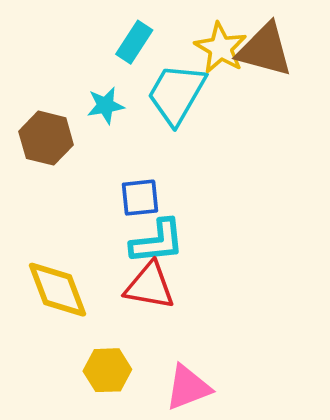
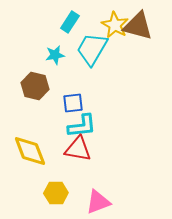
brown hexagon: (46, 138) -> (35, 86), moved

